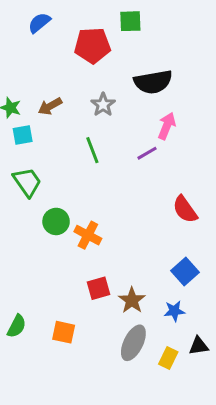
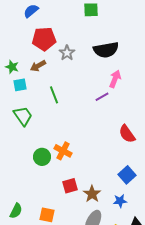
red pentagon: (92, 46) -> (44, 39), moved
gray star: (103, 105) -> (67, 53), moved
green line: (92, 150) -> (54, 95), moved
green circle: (56, 221) -> (42, 157), moved

